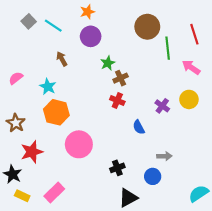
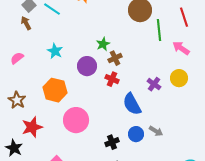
purple circle: (91, 36) -> (87, 66), moved
brown arrow: (62, 59) -> (26, 23), moved
cyan star: (48, 87) -> (55, 51), moved
blue semicircle: (139, 127) -> (132, 104), size x1.6
gray arrow: (164, 156) -> (156, 131), turned 32
blue circle: (153, 176) -> (136, 134), moved

